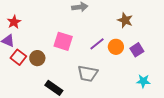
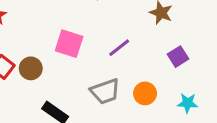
orange circle: (116, 47) -> (145, 93), moved
gray trapezoid: (88, 73) -> (105, 91), turned -30

